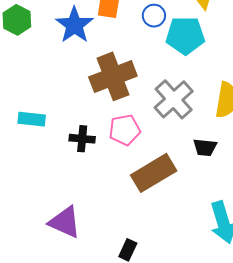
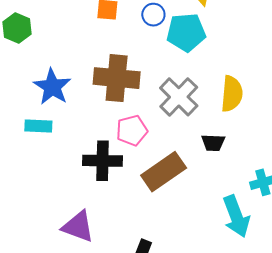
blue star: (74, 25) -> (52, 87), moved
brown cross: (113, 76) -> (117, 78), turned 30
black cross: (82, 139) -> (103, 161), moved, size x1.5

